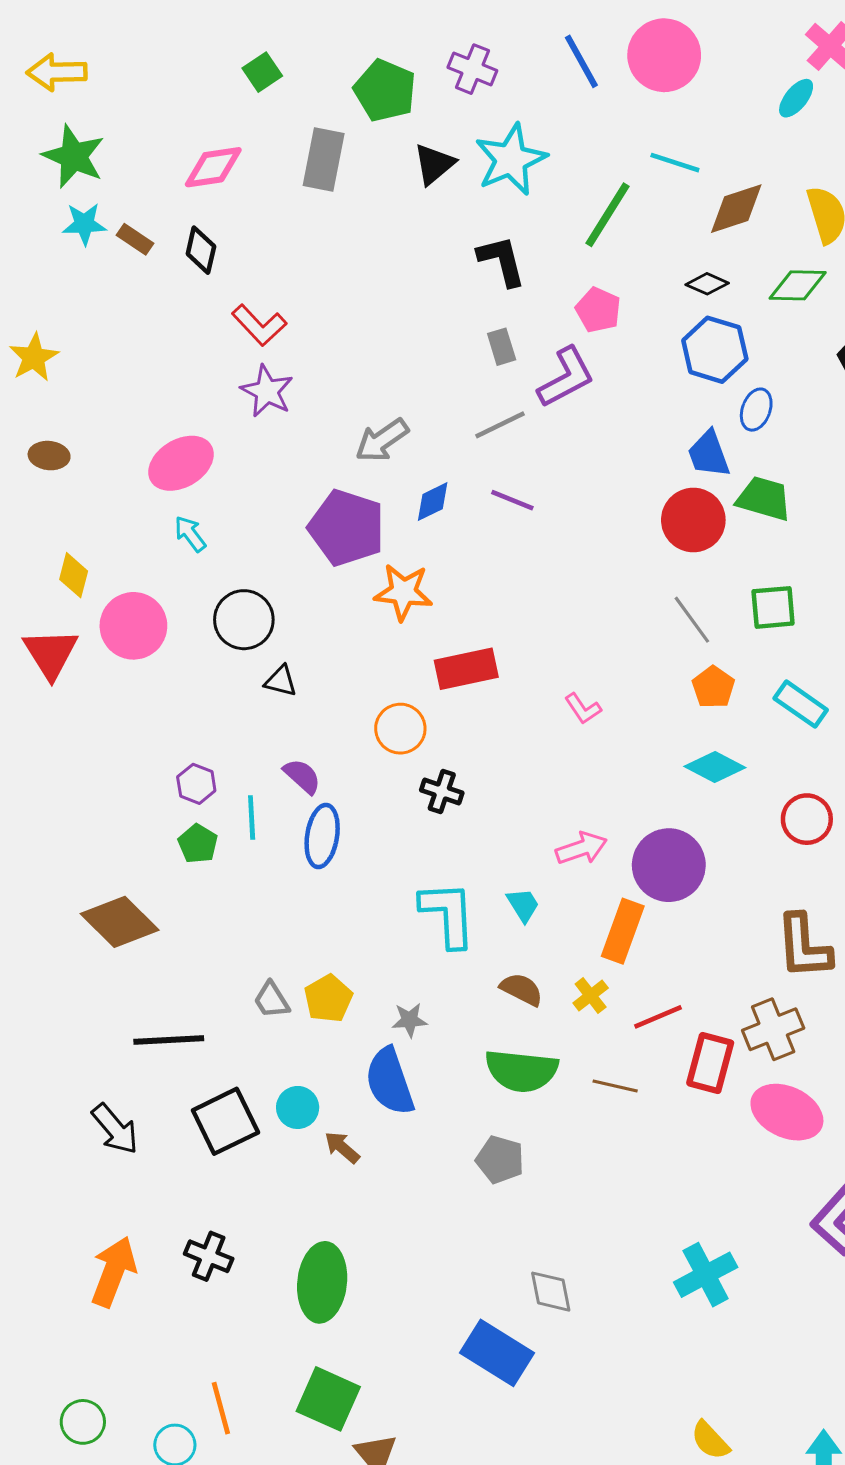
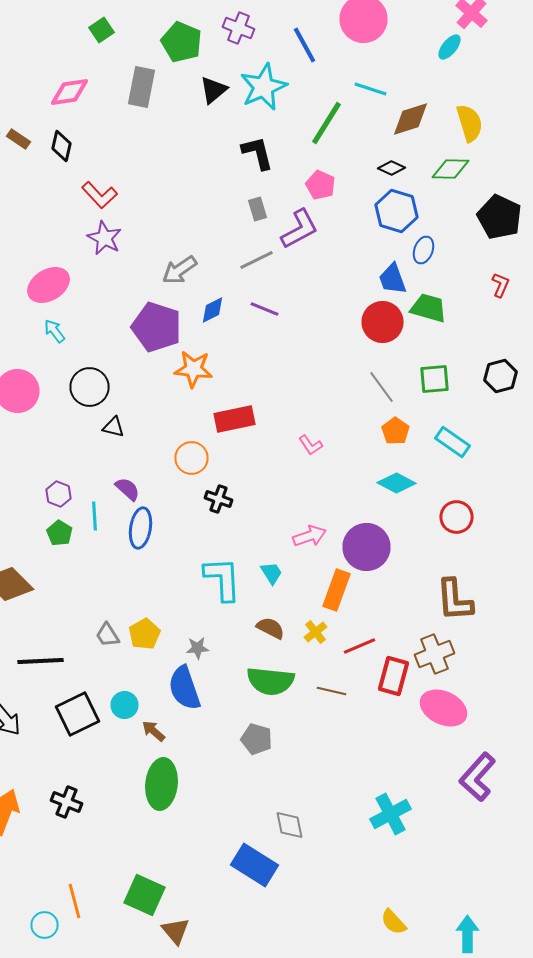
blue line: (581, 61) -> (304, 45), moved
green ellipse: (322, 1282) -> (162, 784), moved

